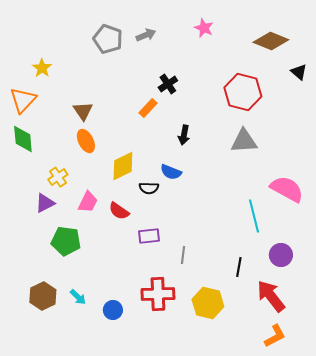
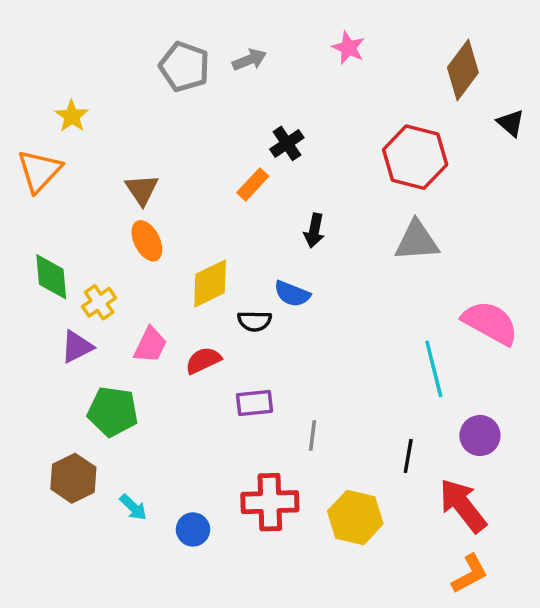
brown diamond: (271, 41) -> (463, 70), turned -76
green diamond: (23, 139) -> (51, 277), moved
red semicircle: (119, 211) -> (203, 360), turned 120
brown hexagon: (43, 296) -> (73, 478), moved

